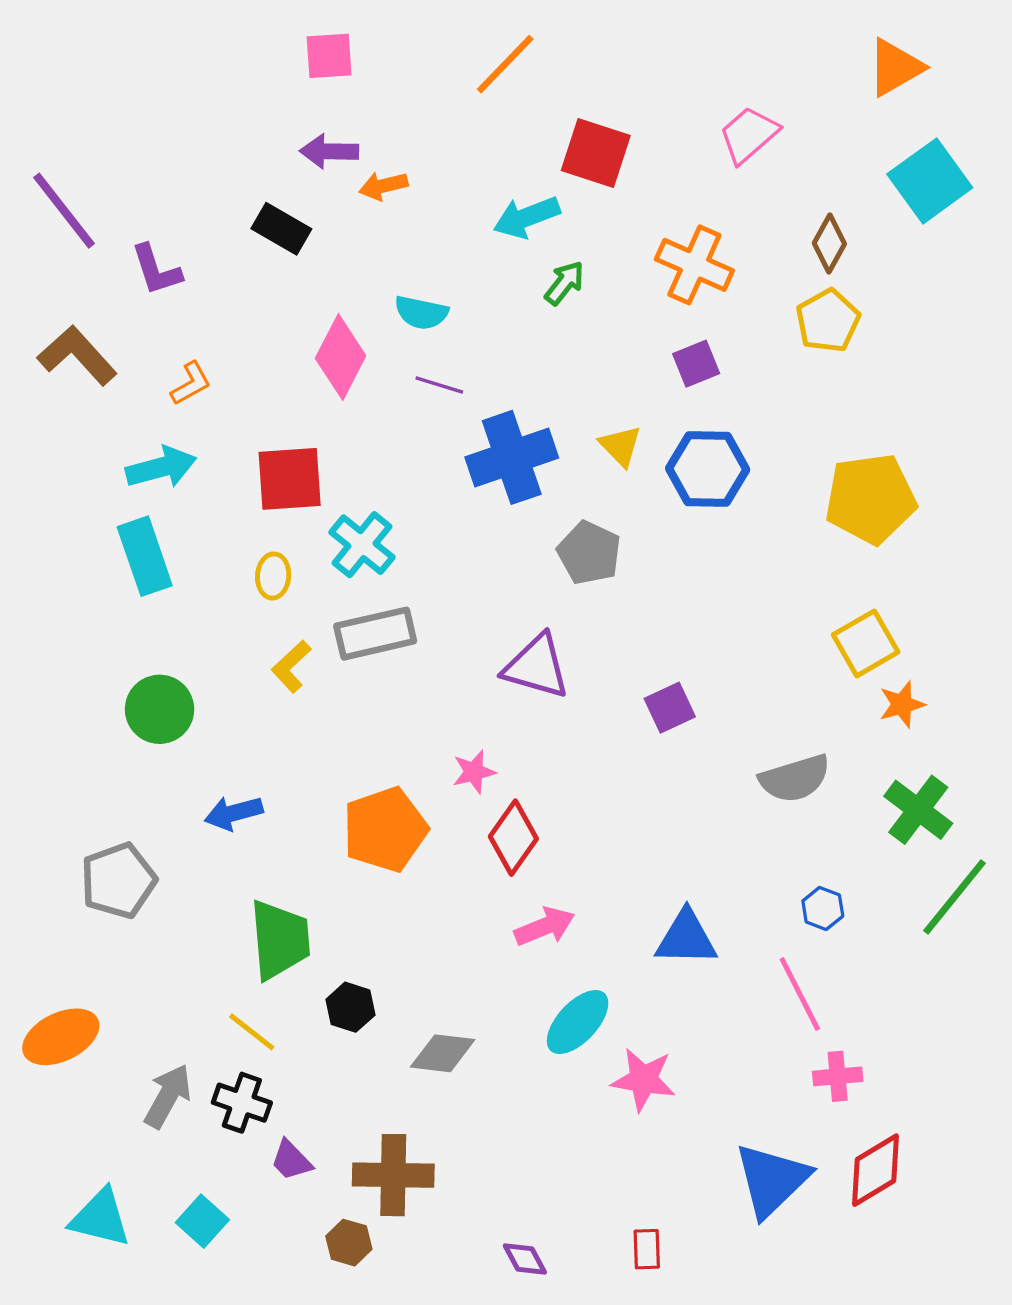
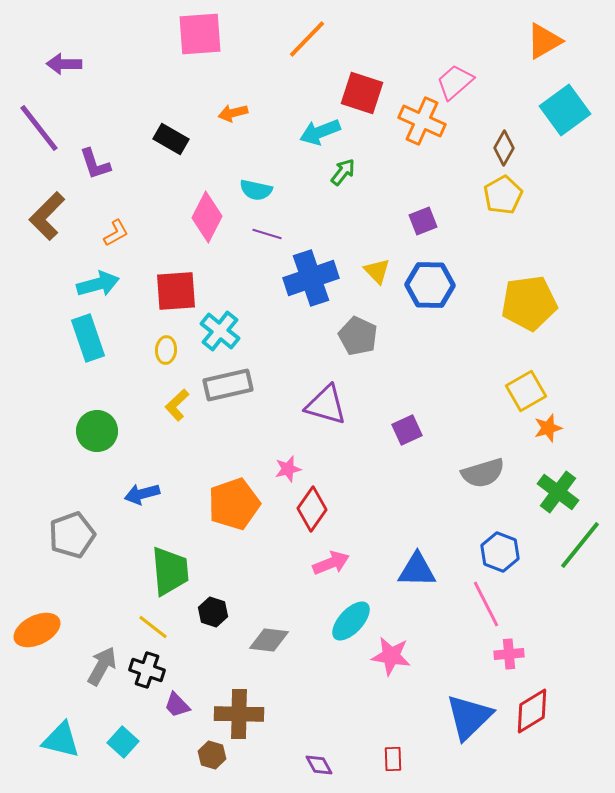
pink square: (329, 56) -> (200, 34), size x1.5
purple arrow: (329, 151) -> (64, 64), moved
orange cross: (694, 265) -> (422, 121), moved
brown L-shape: (77, 355) -> (47, 216), turned -93
blue hexagon: (823, 908) -> (500, 552), size x1.5

